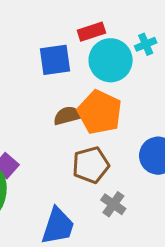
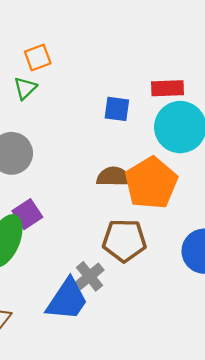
blue square: (55, 60) -> (117, 109), size x0.7
gray cross: (113, 204) -> (89, 276), moved

